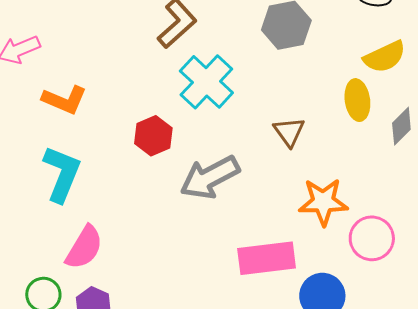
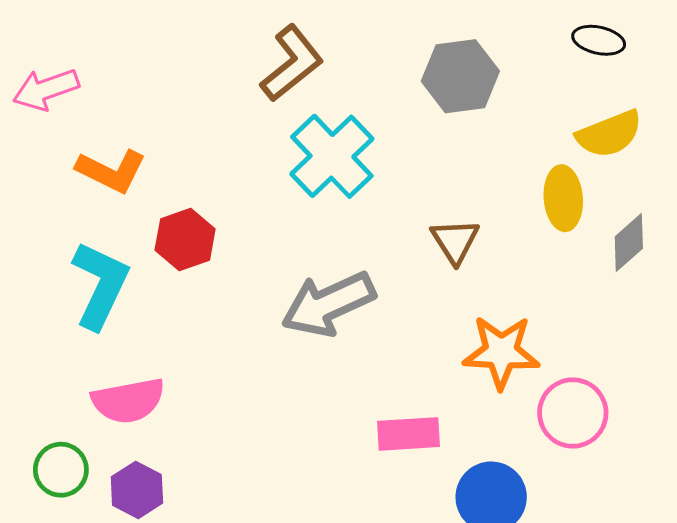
red hexagon: (153, 136) -> (185, 239), moved
pink semicircle: (84, 247) -> (128, 401), turned 45
pink rectangle: (267, 258) -> (409, 434), size x0.7

